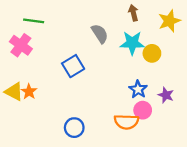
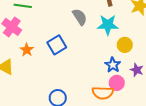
yellow circle: (152, 53) -> (125, 45), moved
orange star: (29, 92) -> (27, 50), moved

